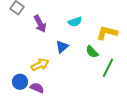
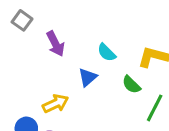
cyan semicircle: (75, 22) -> (107, 52), moved, turned 64

